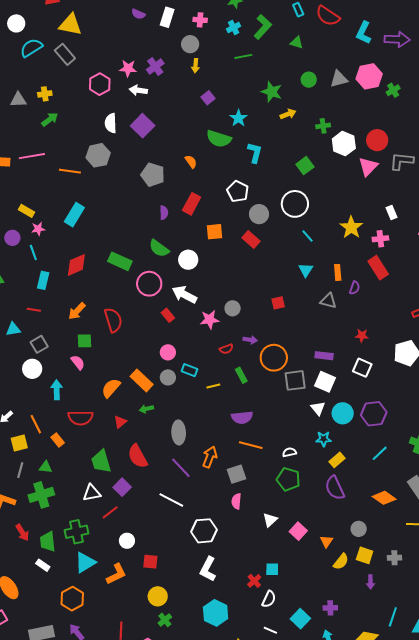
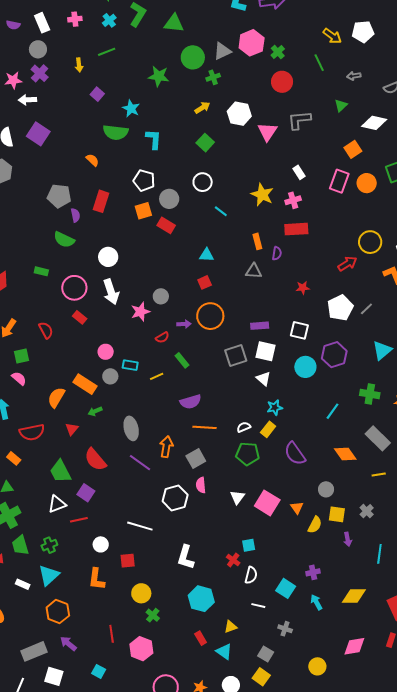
white rectangle: (167, 17) -> (42, 23), turned -30
green triangle: (297, 43) -> (174, 23), size x1.5
gray circle: (190, 44) -> (38, 49), moved
green line: (243, 56) -> (107, 52), moved
green circle: (309, 80) -> (193, 57), size x1.5
yellow arrow: (288, 114) -> (202, 108), moved
green cross: (323, 126) -> (213, 77), moved
red circle: (377, 140) -> (282, 82), moved
gray pentagon: (153, 175) -> (59, 196), moved
white circle: (295, 204) -> (203, 182), size x0.7
orange square: (214, 232) -> (143, 211), moved
green semicircle: (159, 248) -> (64, 240), moved
green rectangle: (120, 261) -> (41, 271), size x0.6
red rectangle: (378, 268) -> (296, 229), turned -50
cyan triangle: (306, 270) -> (207, 255), moved, turned -49
white arrow: (184, 295) -> (111, 292), turned -125
red rectangle: (168, 315) -> (80, 317), moved
red semicircle: (113, 320) -> (46, 330), size x0.7
red star: (362, 336) -> (303, 288), moved
orange circle: (274, 358) -> (210, 316), moved
cyan circle: (343, 413) -> (305, 367), moved
purple hexagon: (374, 414) -> (334, 355), moved
yellow rectangle: (337, 460) -> (268, 429), moved
orange diamond: (384, 498) -> (345, 454), turned 30
white line: (171, 500) -> (140, 526), moved
red line: (110, 512) -> (79, 520), turned 36
white hexagon: (204, 531) -> (175, 498), moved
pink square: (298, 531) -> (267, 503), size x1.4
green cross: (77, 532) -> (49, 545), size x0.7
green trapezoid: (48, 542) -> (20, 545), moved
gray cross: (394, 558) -> (367, 511), turned -32
cyan triangle: (85, 563) -> (49, 575), moved
orange L-shape: (116, 574) -> (96, 579), turned 135
cyan line: (393, 617) -> (379, 554), moved

